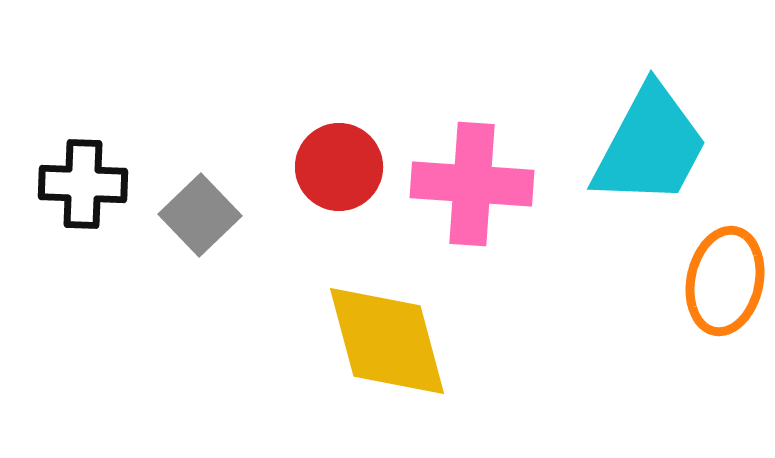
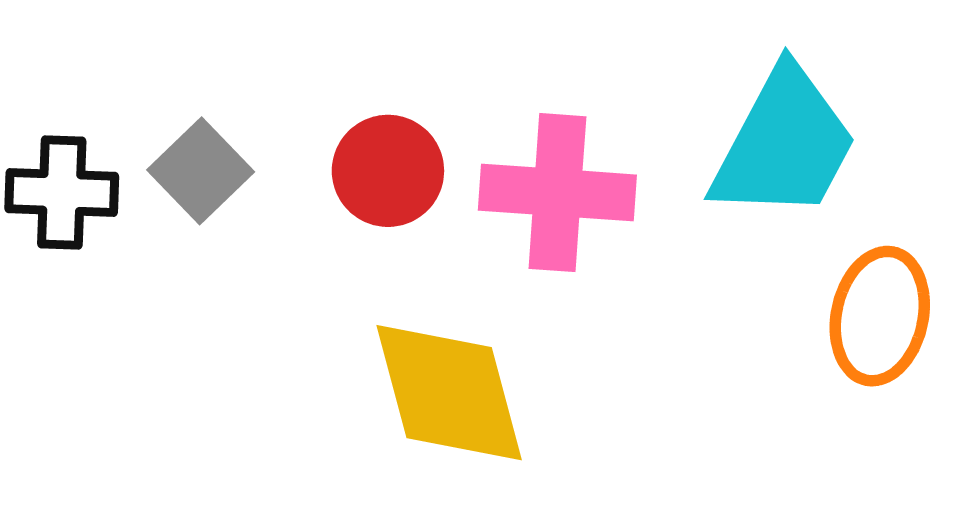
gray square: (200, 215) -> (201, 171), moved

